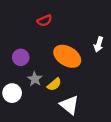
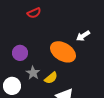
red semicircle: (45, 21) -> (34, 13), moved
white arrow: (99, 44) -> (83, 36), moved, turned 40

